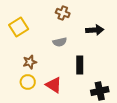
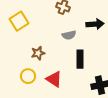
gray semicircle: (60, 42) -> (69, 35), moved
brown star: (30, 62) -> (38, 53), moved

